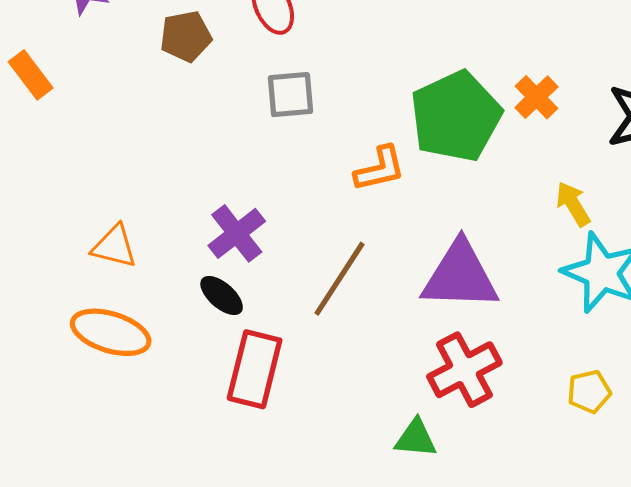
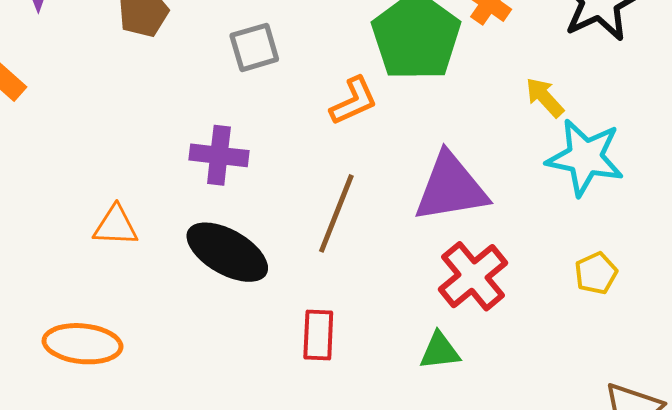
purple cross: (237, 233) -> (219, 155), moved, turned -34
black ellipse: (222, 295) -> (227, 252), size x1.8
orange ellipse: (111, 332) -> (82, 344), moved
red rectangle: (255, 369) -> (318, 335), moved, size x0.7

